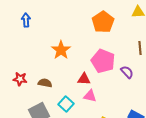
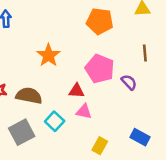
orange pentagon: (103, 22) -> (100, 21), turned -30
brown semicircle: (45, 83) -> (29, 96), size x1.5

